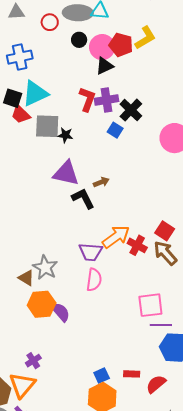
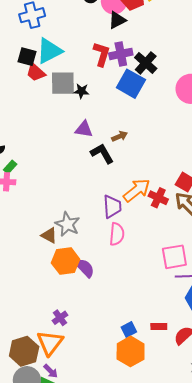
blue square: (115, 130) -> (131, 84), size x1.8
purple triangle: (66, 173) -> (84, 129), size x0.7
purple trapezoid: (91, 252) -> (112, 207), turned -95

